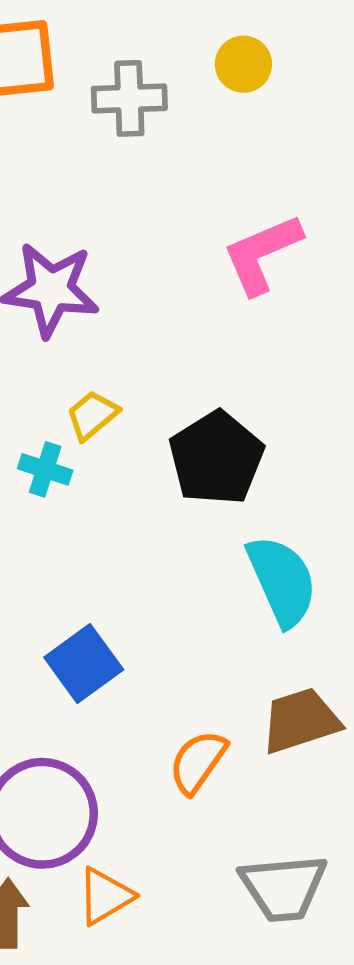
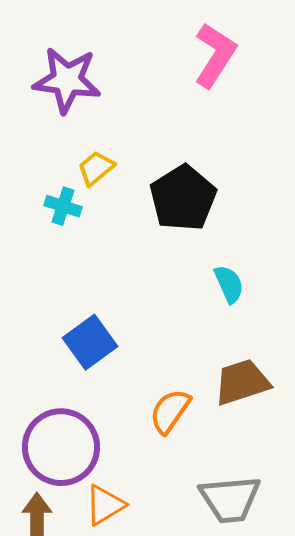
pink L-shape: (262, 254) -> (215, 55), turned 146
cyan semicircle: (282, 581) -> (229, 284), size x0.6

